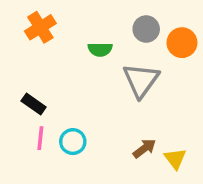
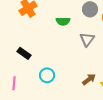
gray triangle: (141, 80) -> (87, 39), size x0.7
pink line: (40, 138) -> (14, 83), moved

